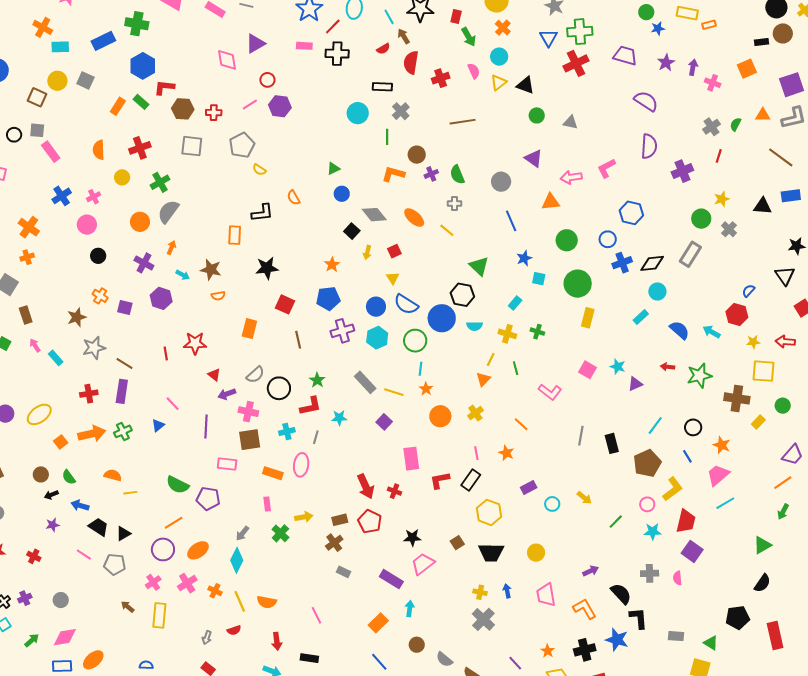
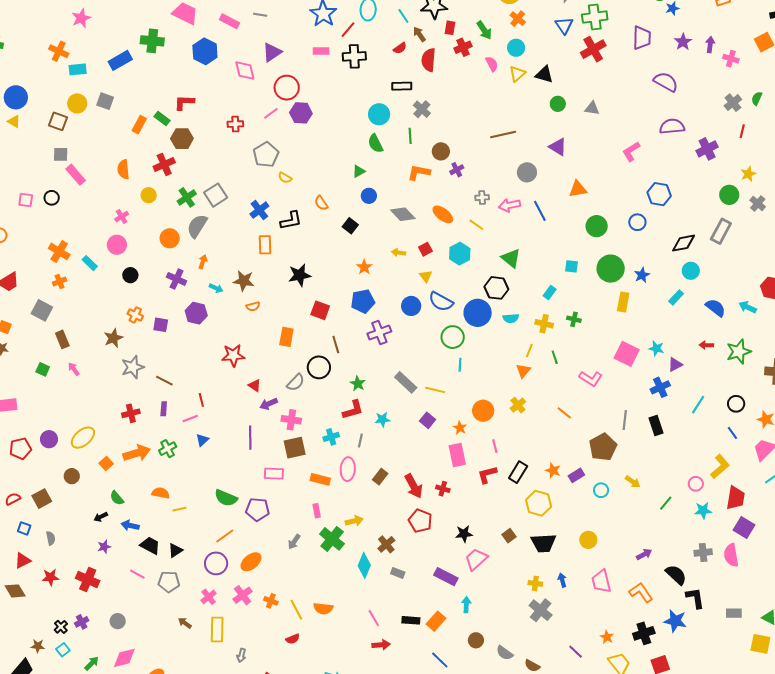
red rectangle: (456, 16) -> (450, 28), moved
purple trapezoid: (625, 56) -> (642, 38), turned 80
blue hexagon: (143, 66) -> (205, 51), moved
red cross: (441, 78) -> (463, 47), moved
red circle: (267, 80) -> (287, 88), size x1.6
brown hexagon: (183, 109) -> (182, 139), moved
brown line: (463, 122) -> (503, 134), moved
black circle: (14, 135) -> (52, 198), moved
gray square: (192, 146) -> (216, 195), moved, turned -35
purple semicircle: (649, 146) -> (672, 126), turned -95
green semicircle: (457, 175) -> (375, 143), moved
pink arrow: (571, 177) -> (509, 205), moved
blue cross: (62, 196) -> (259, 210), moved
black square: (352, 231) -> (350, 226), moved
yellow arrow: (367, 252) -> (399, 253), turned 88
blue star: (524, 258) -> (642, 275), moved
blue cross: (622, 263) -> (660, 387), moved
cyan hexagon: (377, 338) -> (460, 254), moved
red line: (166, 354) -> (201, 400), moved
cyan rectangle: (56, 358) -> (90, 263), moved
pink square: (588, 370) -> (627, 354), size x1.4
black circle: (279, 388) -> (319, 367), moved
orange star: (426, 389) -> (460, 428), moved
purple rectangle: (122, 391) -> (164, 409), size x0.6
pink line: (173, 404) -> (190, 419), moved, turned -63
pink line: (476, 453) -> (495, 446), moved
orange star: (506, 453) -> (553, 470), moved
brown pentagon: (647, 463) -> (603, 447), moved
brown circle: (41, 474) -> (72, 476), moved
brown rectangle: (340, 520) -> (380, 477), moved, turned -35
green cross: (280, 533) -> (332, 539), size x1.4
red cross: (34, 556) -> (88, 580), size x1.6
cyan diamond: (237, 560) -> (364, 565), moved
pink semicircle: (677, 578) -> (731, 555), size x1.6
gray arrow: (207, 638) -> (241, 655), moved
red arrow: (277, 641) -> (381, 645), moved, turned -84
black rectangle: (309, 658) -> (411, 620), moved

